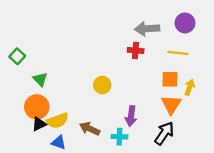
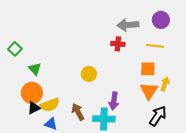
yellow arrow: (190, 87) -> (165, 84), moved
brown arrow: (90, 129) -> (78, 112), turned 36
black arrow: (164, 133) -> (158, 116), moved
cyan cross: (119, 137) -> (104, 119), size x1.5

